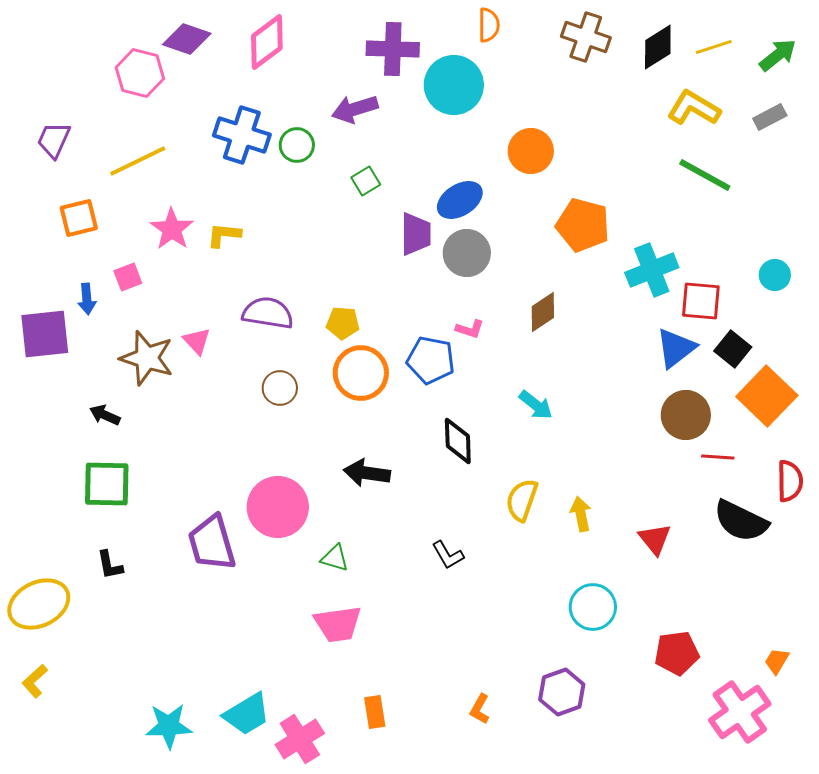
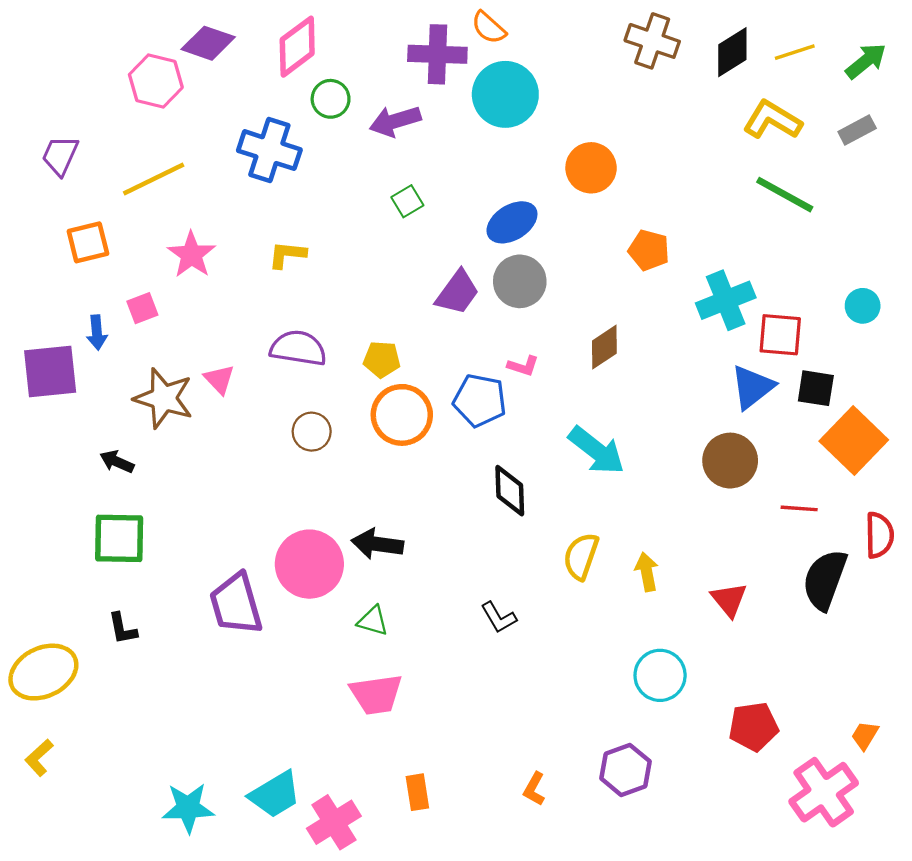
orange semicircle: (489, 25) -> (489, 28), moved, turned 132
green circle: (297, 145) -> (331, 99), moved
orange pentagon: (583, 225) -> (649, 250), size x0.7
purple trapezoid: (416, 234) -> (457, 292), moved, turned 36
yellow L-shape: (224, 235) -> (287, 255), moved
black square: (733, 349) -> (816, 388), turned -30
cyan arrow: (536, 405) -> (597, 451), size x1.5
brown circle: (686, 415) -> (730, 461), moved
black arrow: (367, 473) -> (377, 544), moved
black semicircle: (741, 521) -> (825, 580), turned 84

